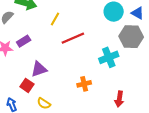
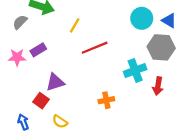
red arrow: (119, 99) -> (158, 86), moved

